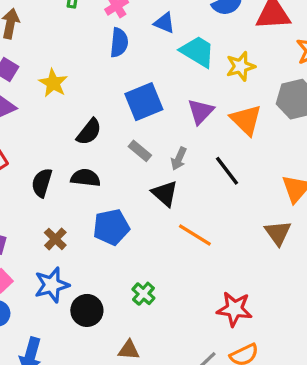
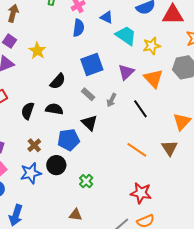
black triangle: (165, 193) -> (90, 123), moved
orange line: (195, 235) -> (137, 150), moved
black circle: (87, 310) -> (56, 165), moved

